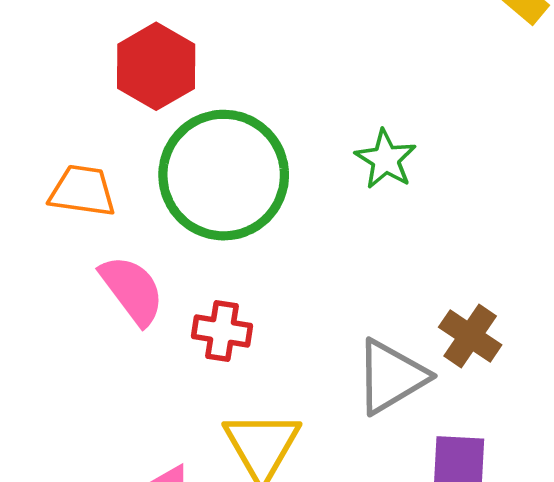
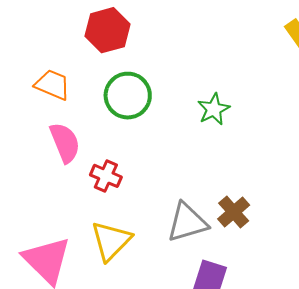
green circle: (224, 175) -> (128, 96), size x0.7

